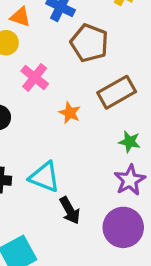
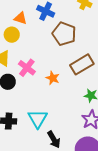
pink cross: (35, 77) -> (27, 68), moved
cyan triangle: (45, 177) -> (38, 119), turned 40

